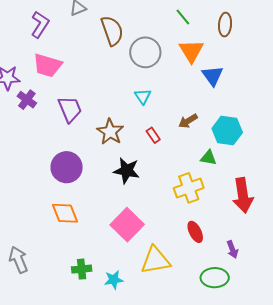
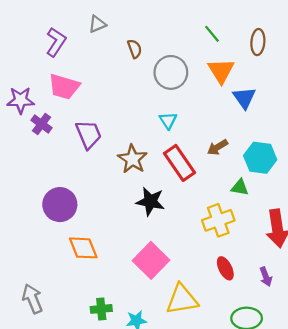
brown semicircle: (112, 31) -> (135, 49), size x0.6
red rectangle: (153, 135) -> (179, 163), size x2.0
purple circle: (67, 167) -> (60, 205), moved
purple arrow: (232, 249) -> (266, 277), moved

